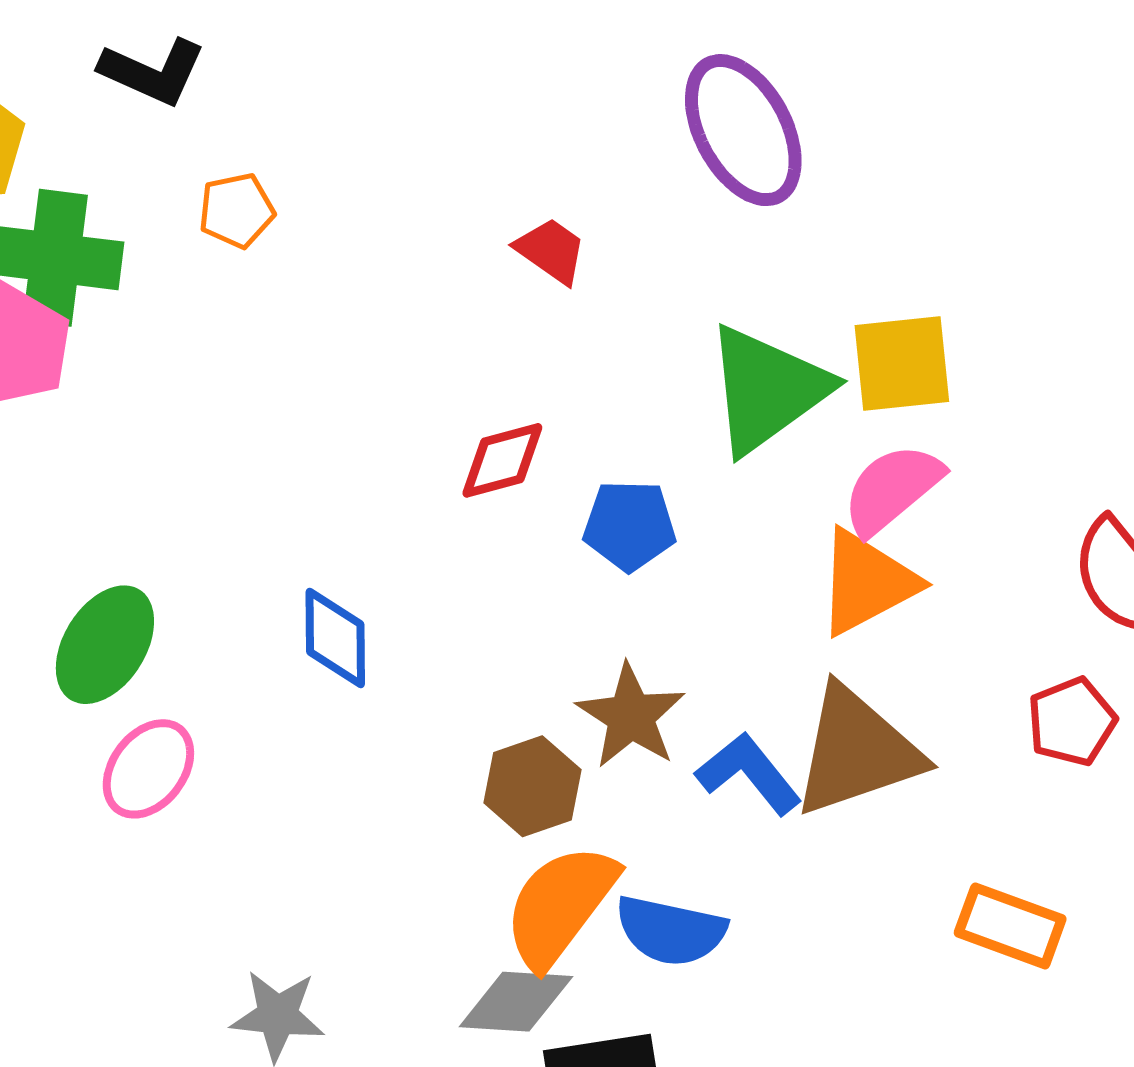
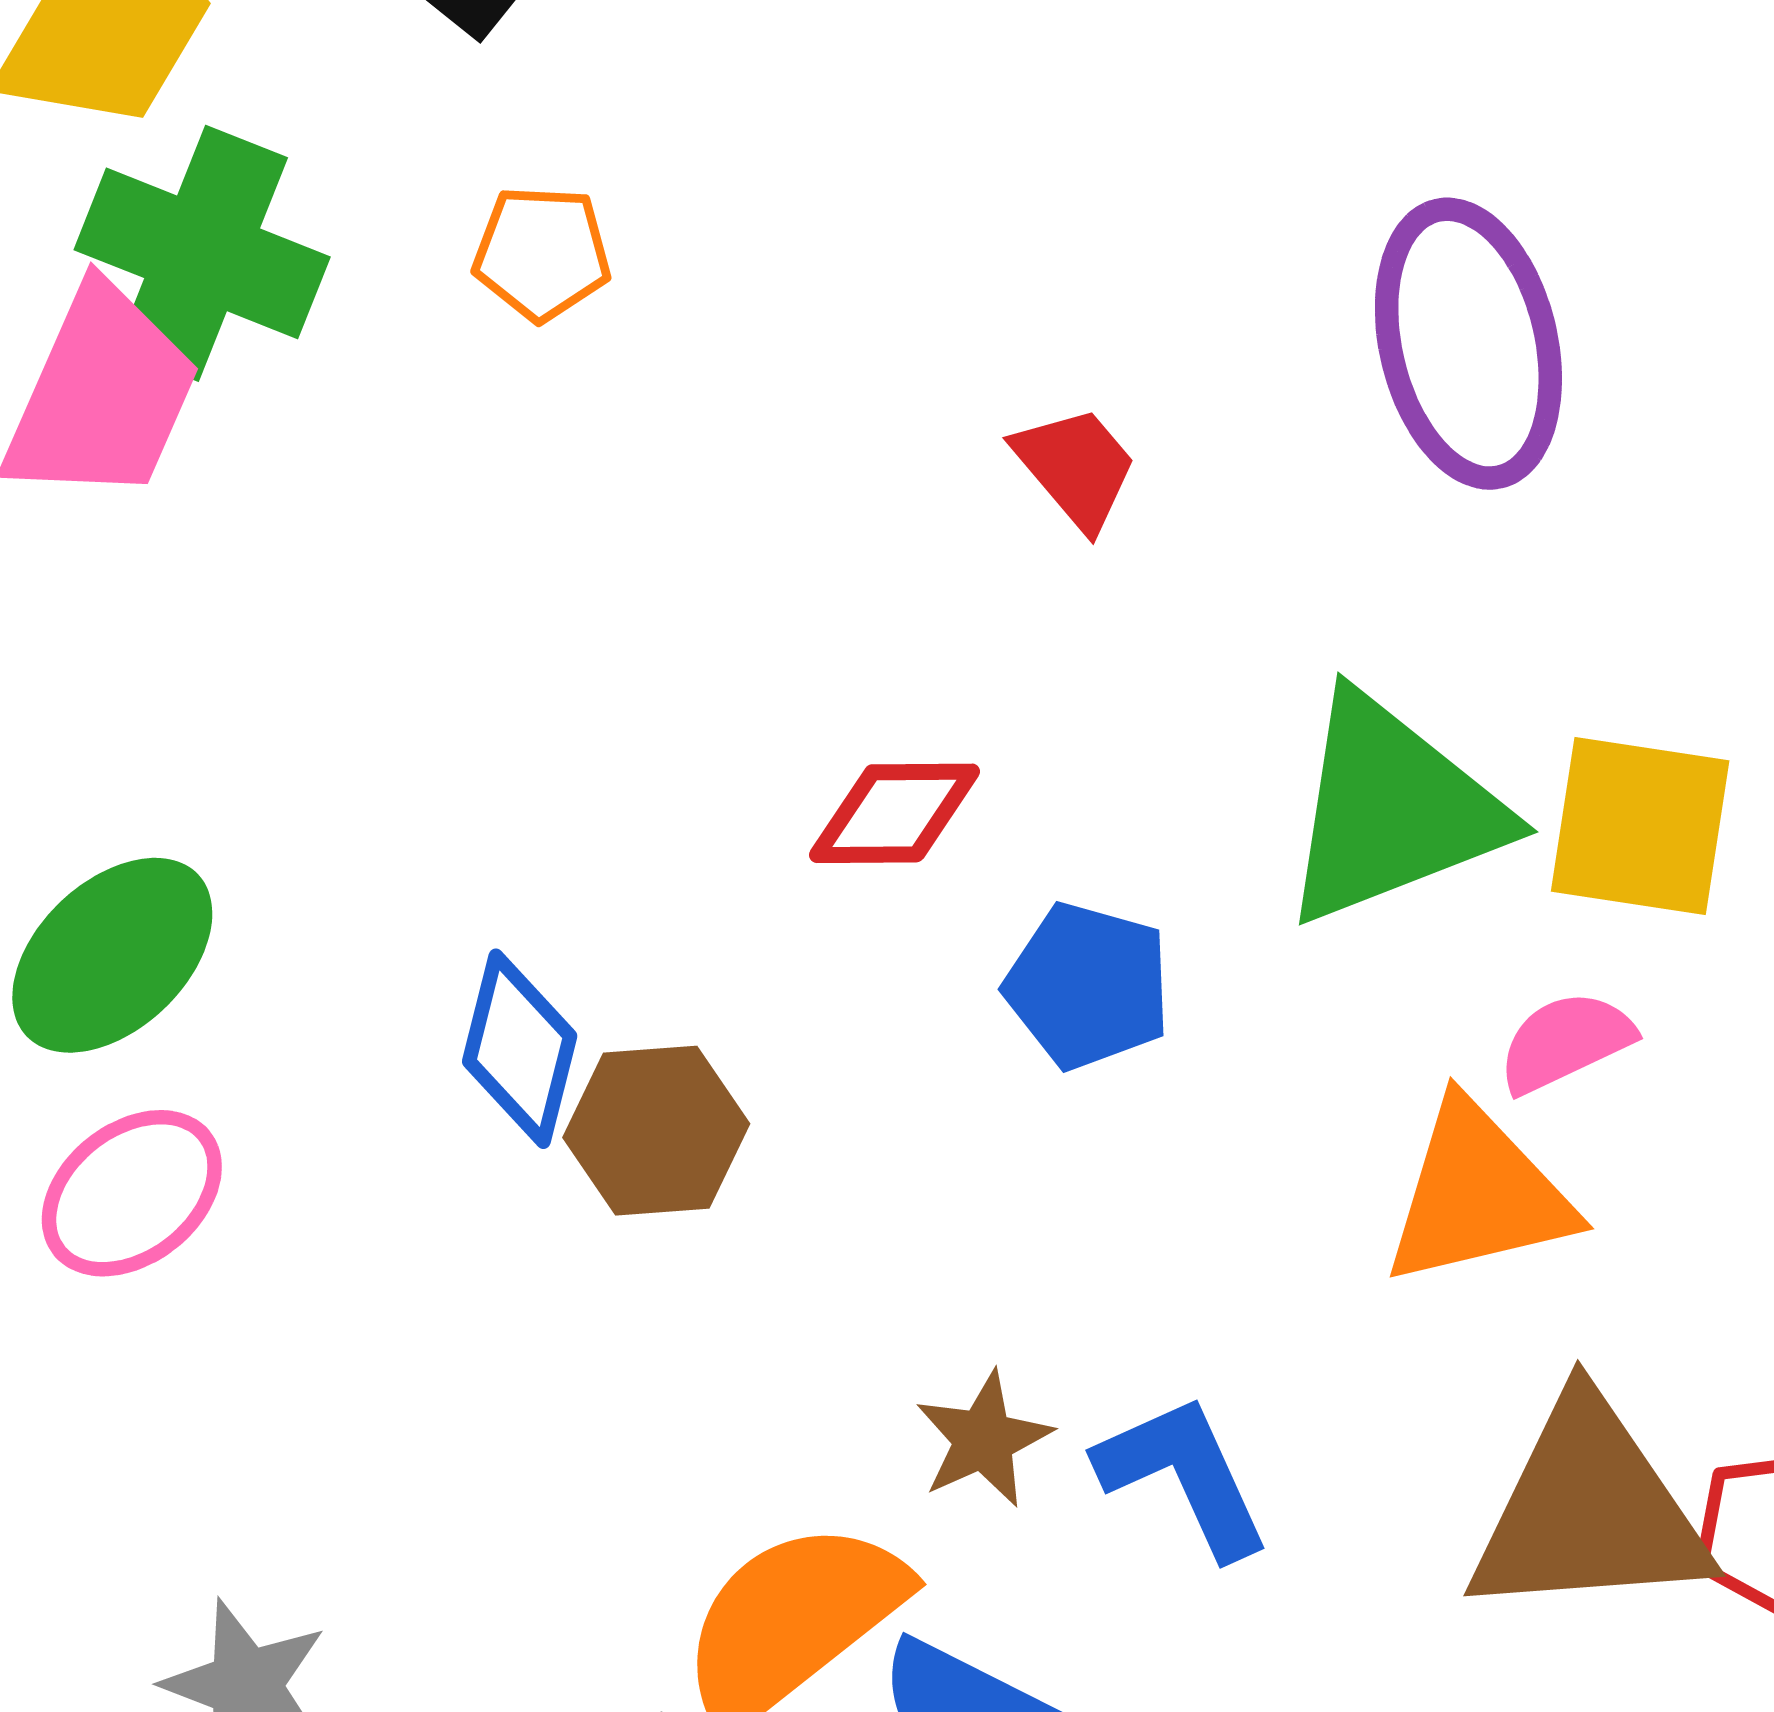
pink semicircle: (892, 489) -> (1565, 1042), size x0.7
brown star: (631, 716) -> (983, 1439), moved, size x0.7
brown triangle: (857, 751) -> (1589, 1511), moved
brown hexagon: (532, 786) -> (656, 1131), moved

